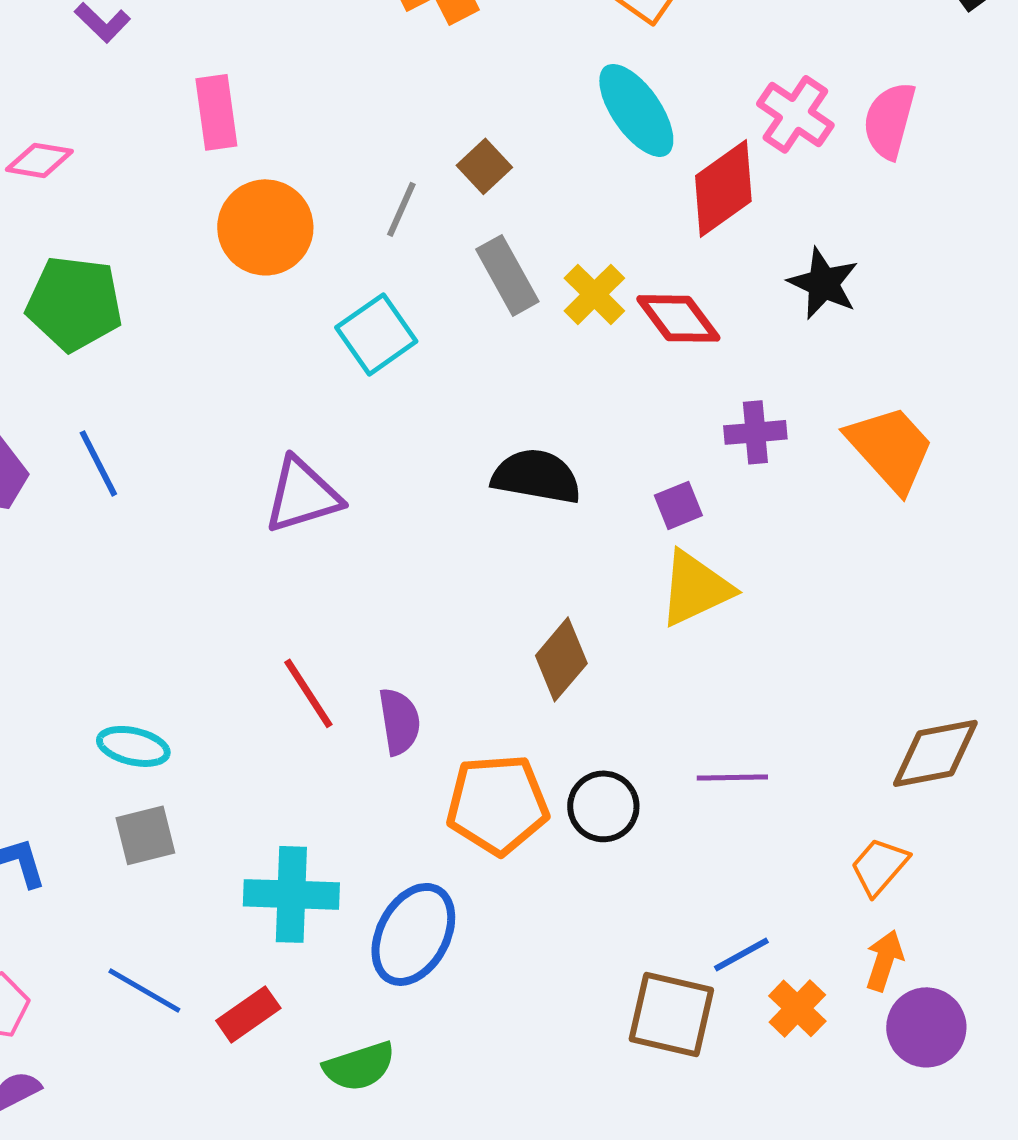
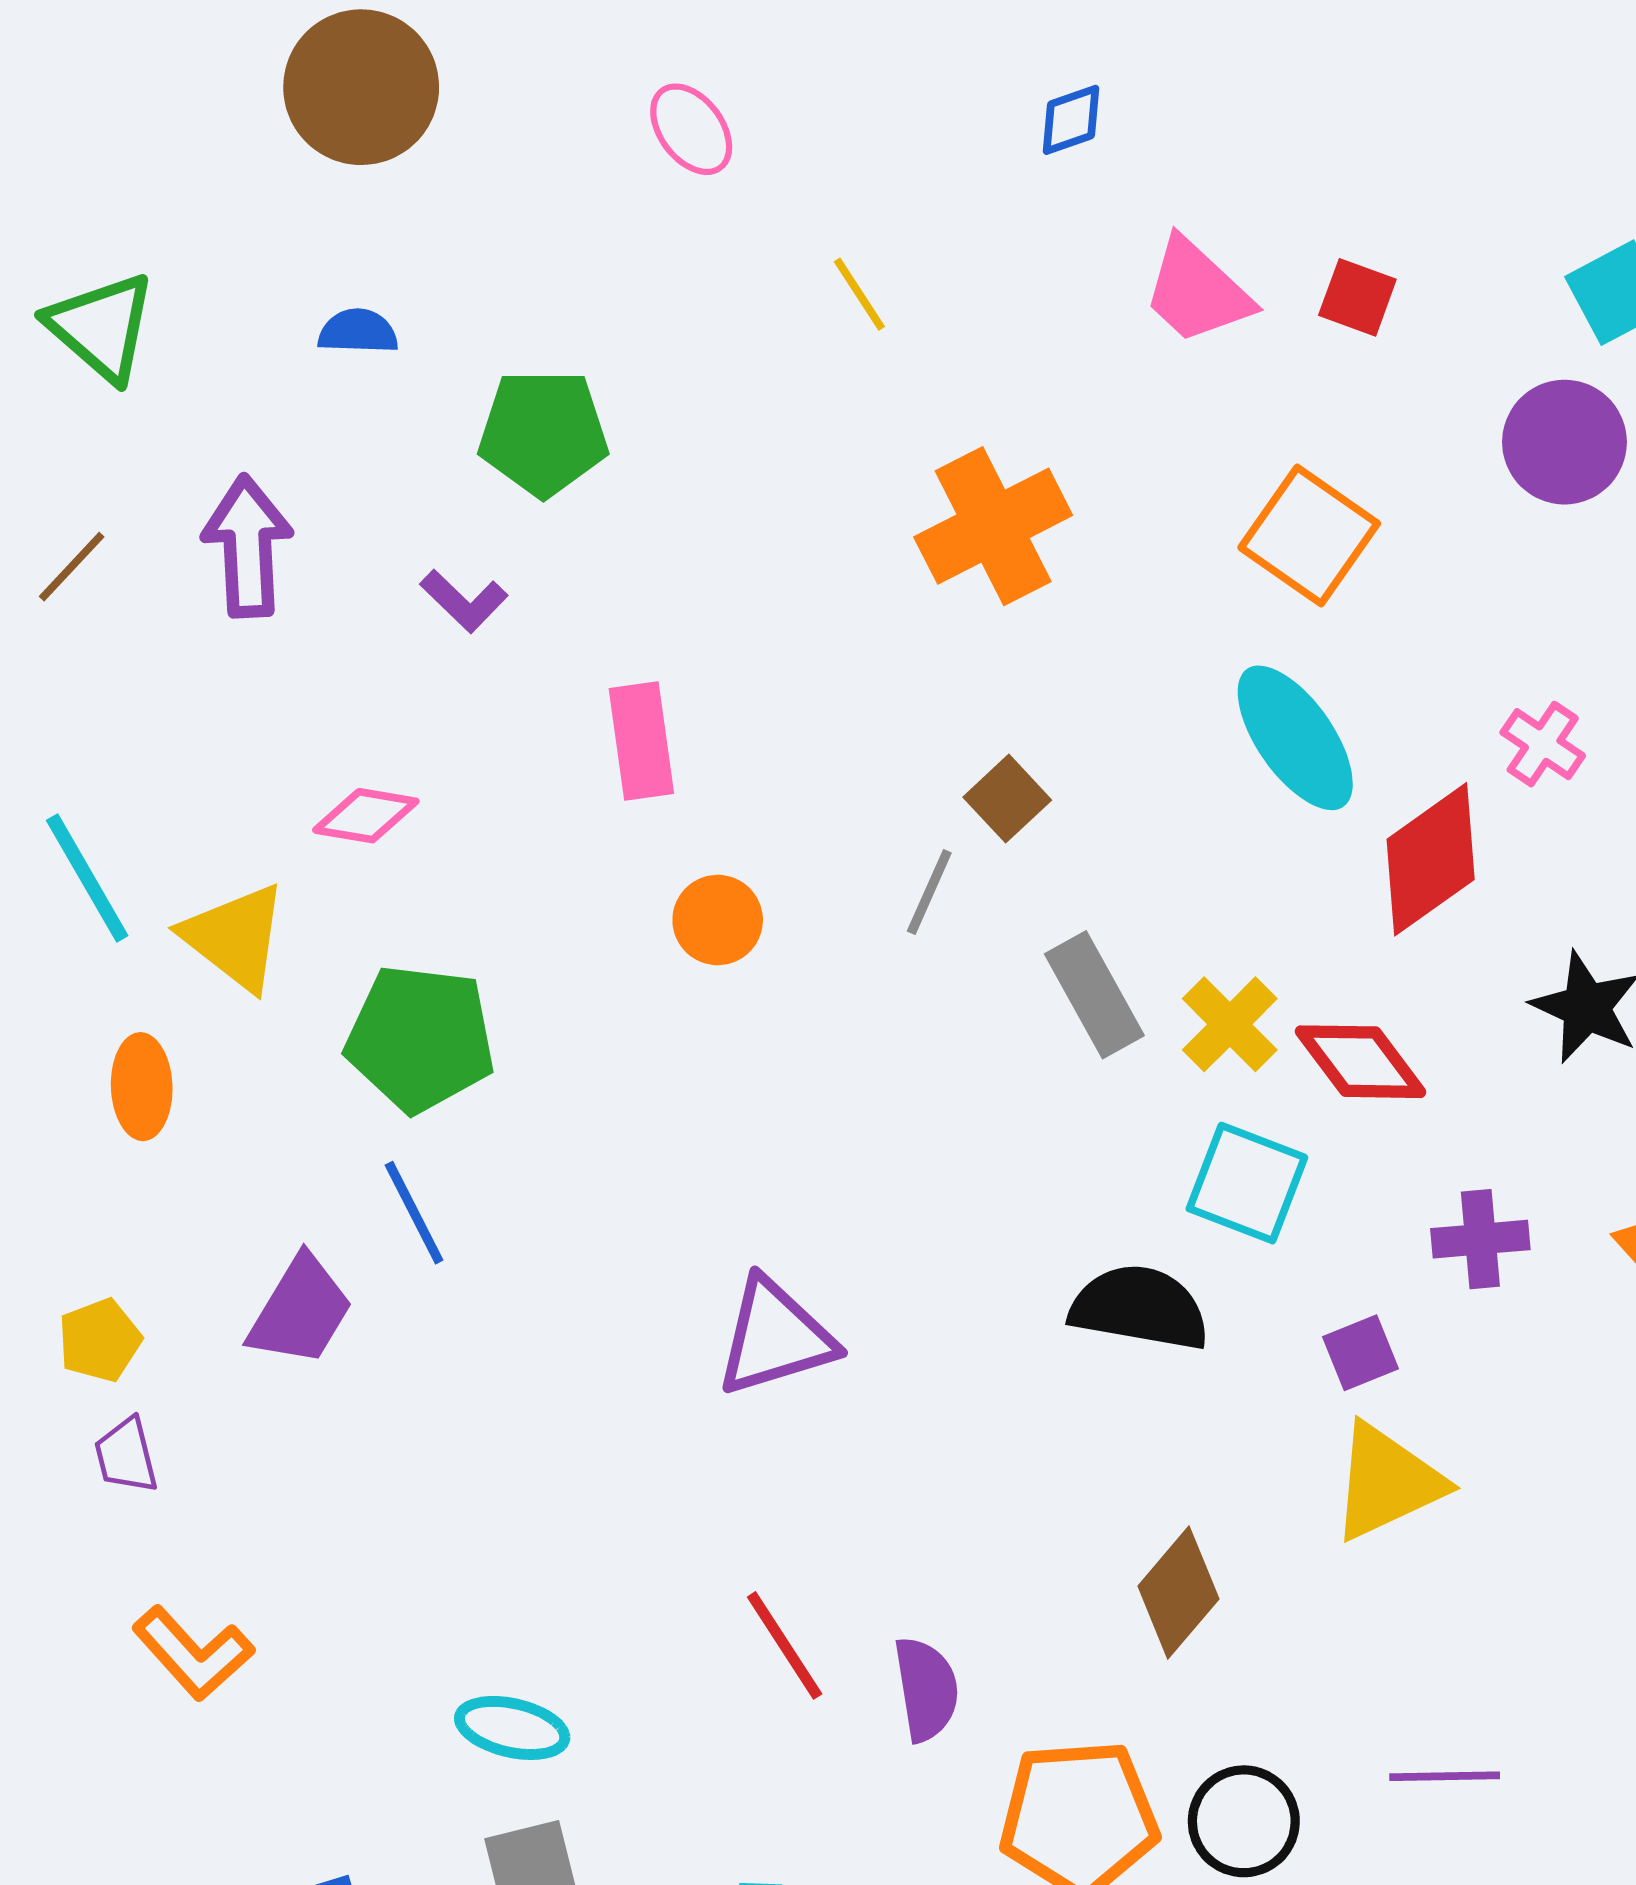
pink cross: (795, 114) -> (1543, 744), size x0.7
brown square: (484, 166) -> (1007, 799), moved
orange circle: (265, 227) -> (718, 920), size x0.6
cyan square: (376, 334) -> (1247, 1183), moved, turned -34
blue line: (98, 463) -> (414, 1213), moved

